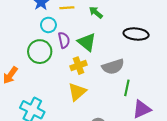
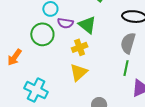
purple semicircle: (64, 40) -> (65, 23), turned 112
gray semicircle: (113, 67) -> (128, 43), moved, turned 125

